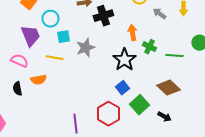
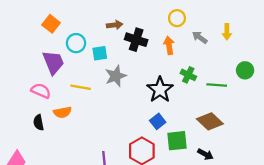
black cross: (103, 16) -> (136, 40), turned 36
orange arrow: (132, 33) -> (169, 45), moved
cyan square: (63, 37) -> (100, 53), moved
green square: (139, 105) -> (177, 141), turned 36

